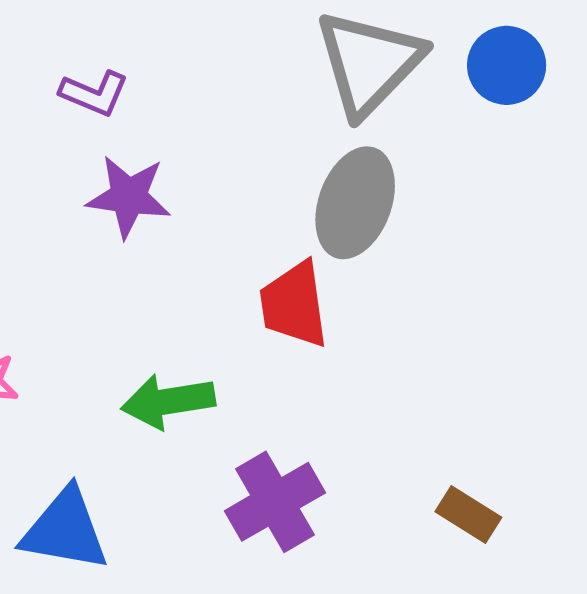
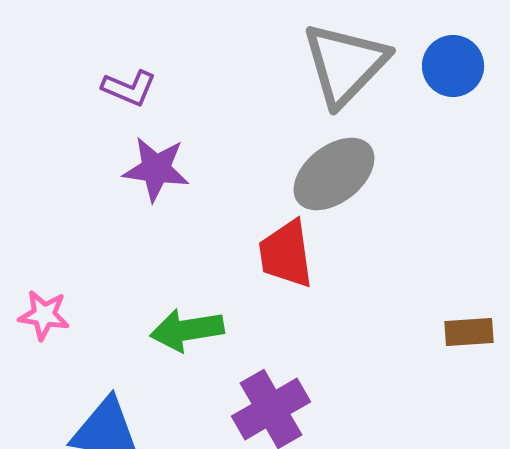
gray ellipse: (355, 203) -> (334, 174), turned 32
brown rectangle: (468, 515) -> (469, 332), moved, turned -36

